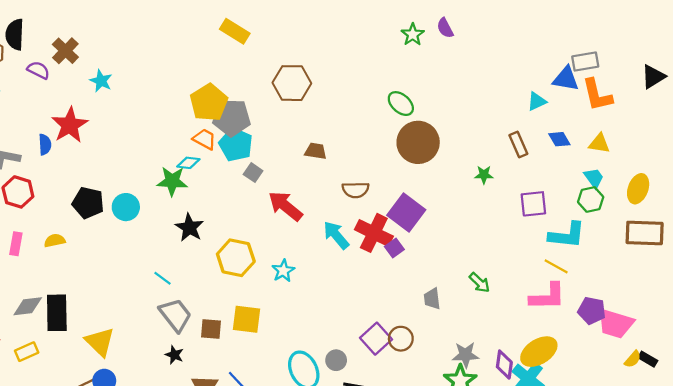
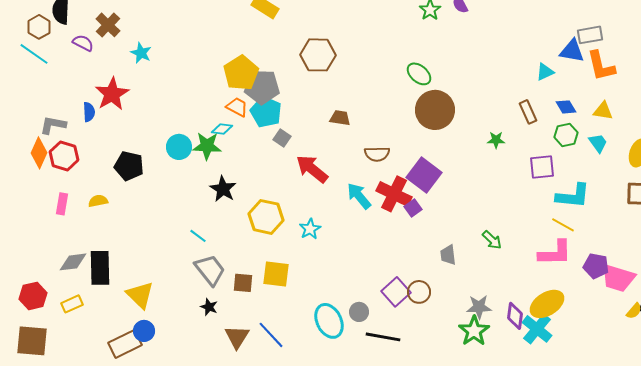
green hexagon: (591, 200) -> (566, 135), moved
cyan circle: (126, 207) -> (179, 147), moved

